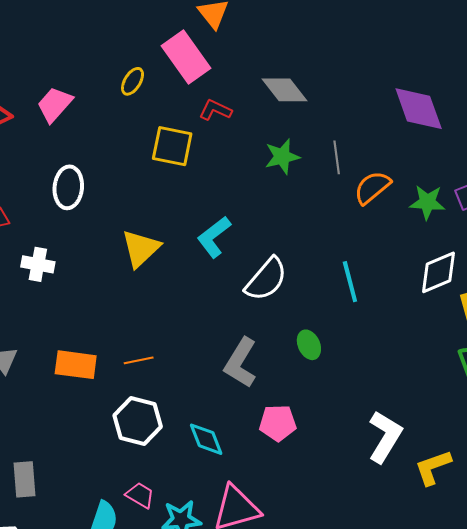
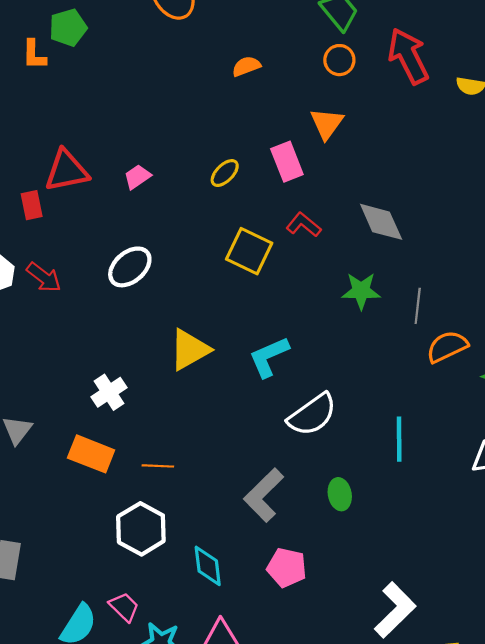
pink rectangle: (186, 57) -> (287, 162), size x0.7
pink trapezoid: (55, 104) -> (137, 177), size x0.7
white ellipse: (68, 187) -> (130, 267), turned 30
white cross: (38, 264) -> (109, 392), moved, turned 32

